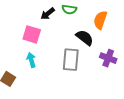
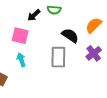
orange semicircle: (100, 20) -> (94, 25), moved, turned 30
purple cross: (108, 58) -> (94, 53), turned 35

